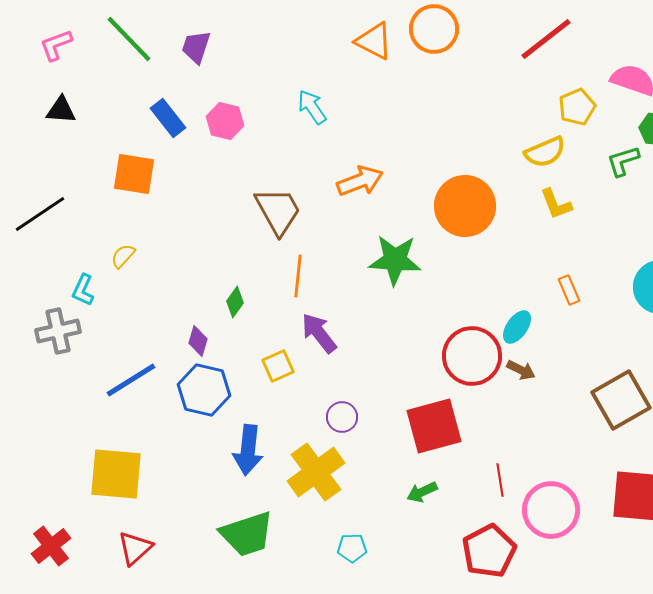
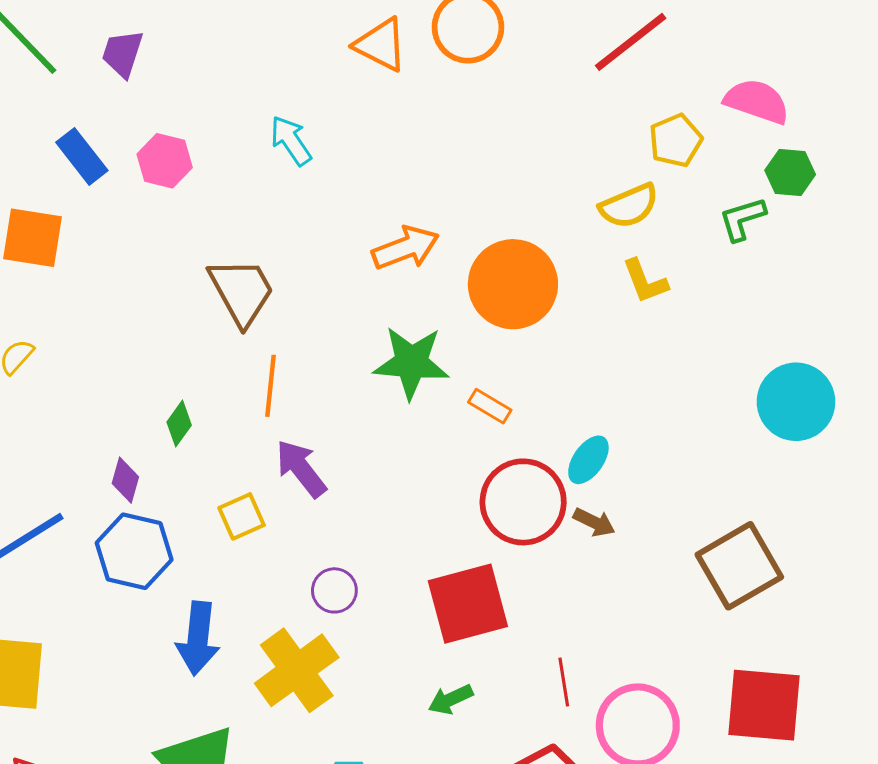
orange arrow: (360, 181) -> (406, 248), moved
orange rectangle: (569, 290) -> (490, 406), moved, turned -36

